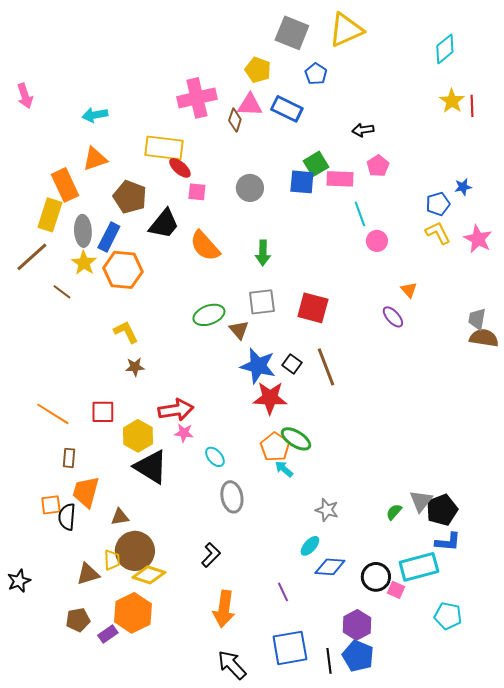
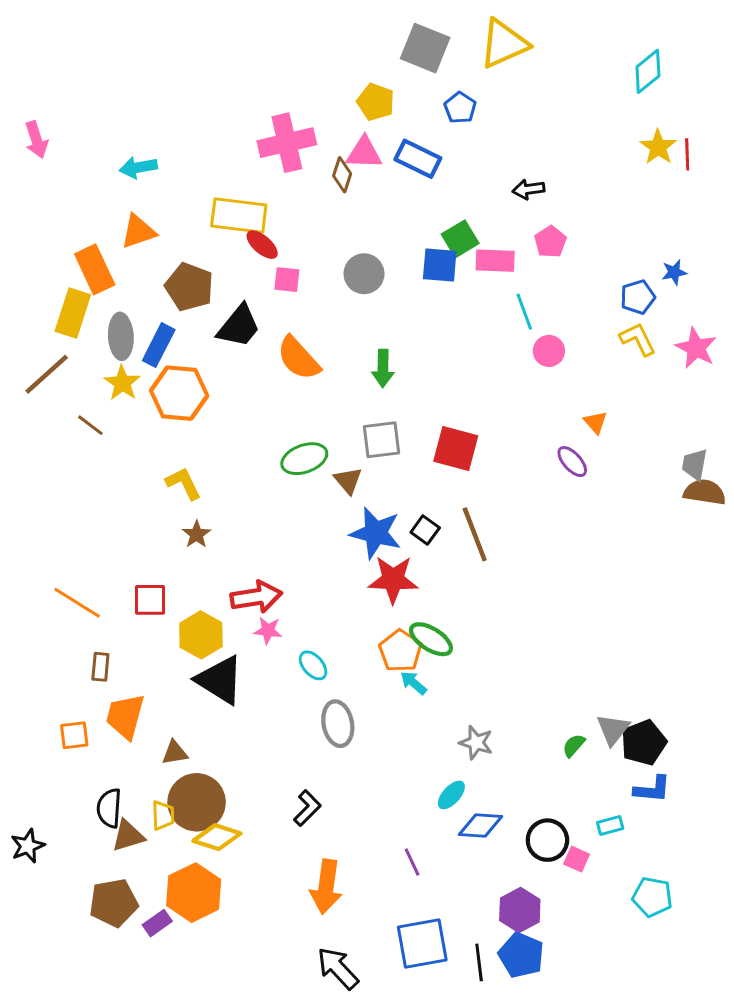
brown star: (135, 367) -> (197, 534), turned -30
black semicircle: (67, 517) -> (109, 808), moved
cyan rectangle: (419, 567) -> (610, 826), size x0.5
brown pentagon: (78, 620) -> (114, 903), size x1.4

